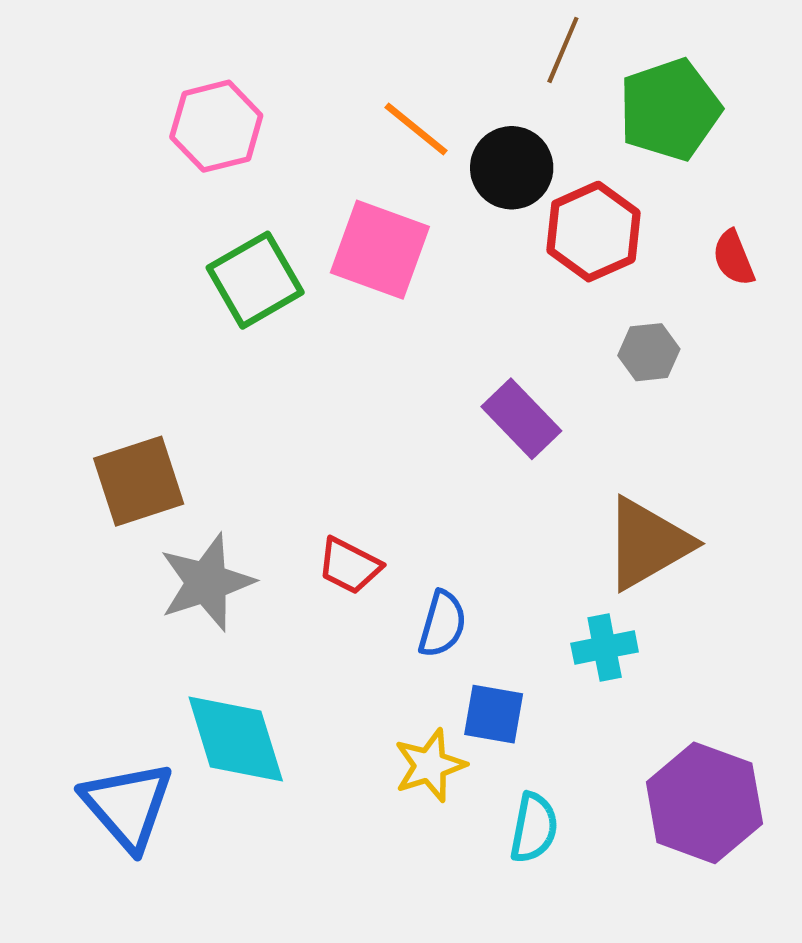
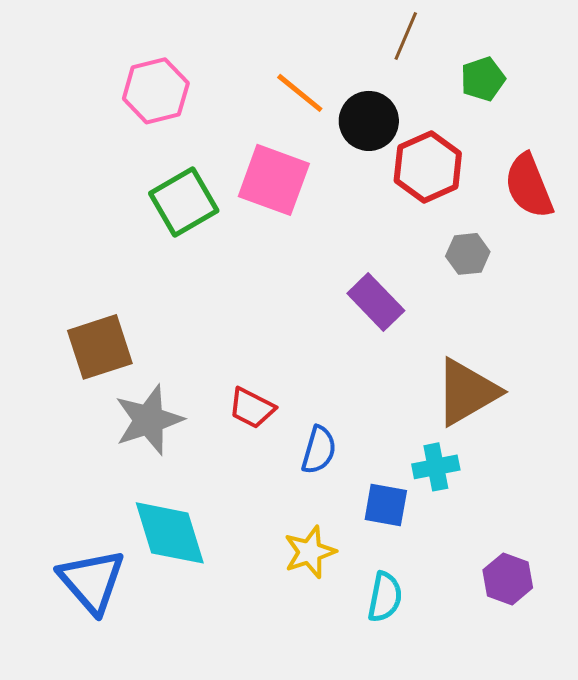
green pentagon: (670, 110) -> (483, 79), size x0.6
red semicircle: (734, 258) -> (529, 186), size x1.6
blue square: (494, 714) -> (386, 505), moved
purple hexagon: (704, 803) -> (508, 579), size x0.6

